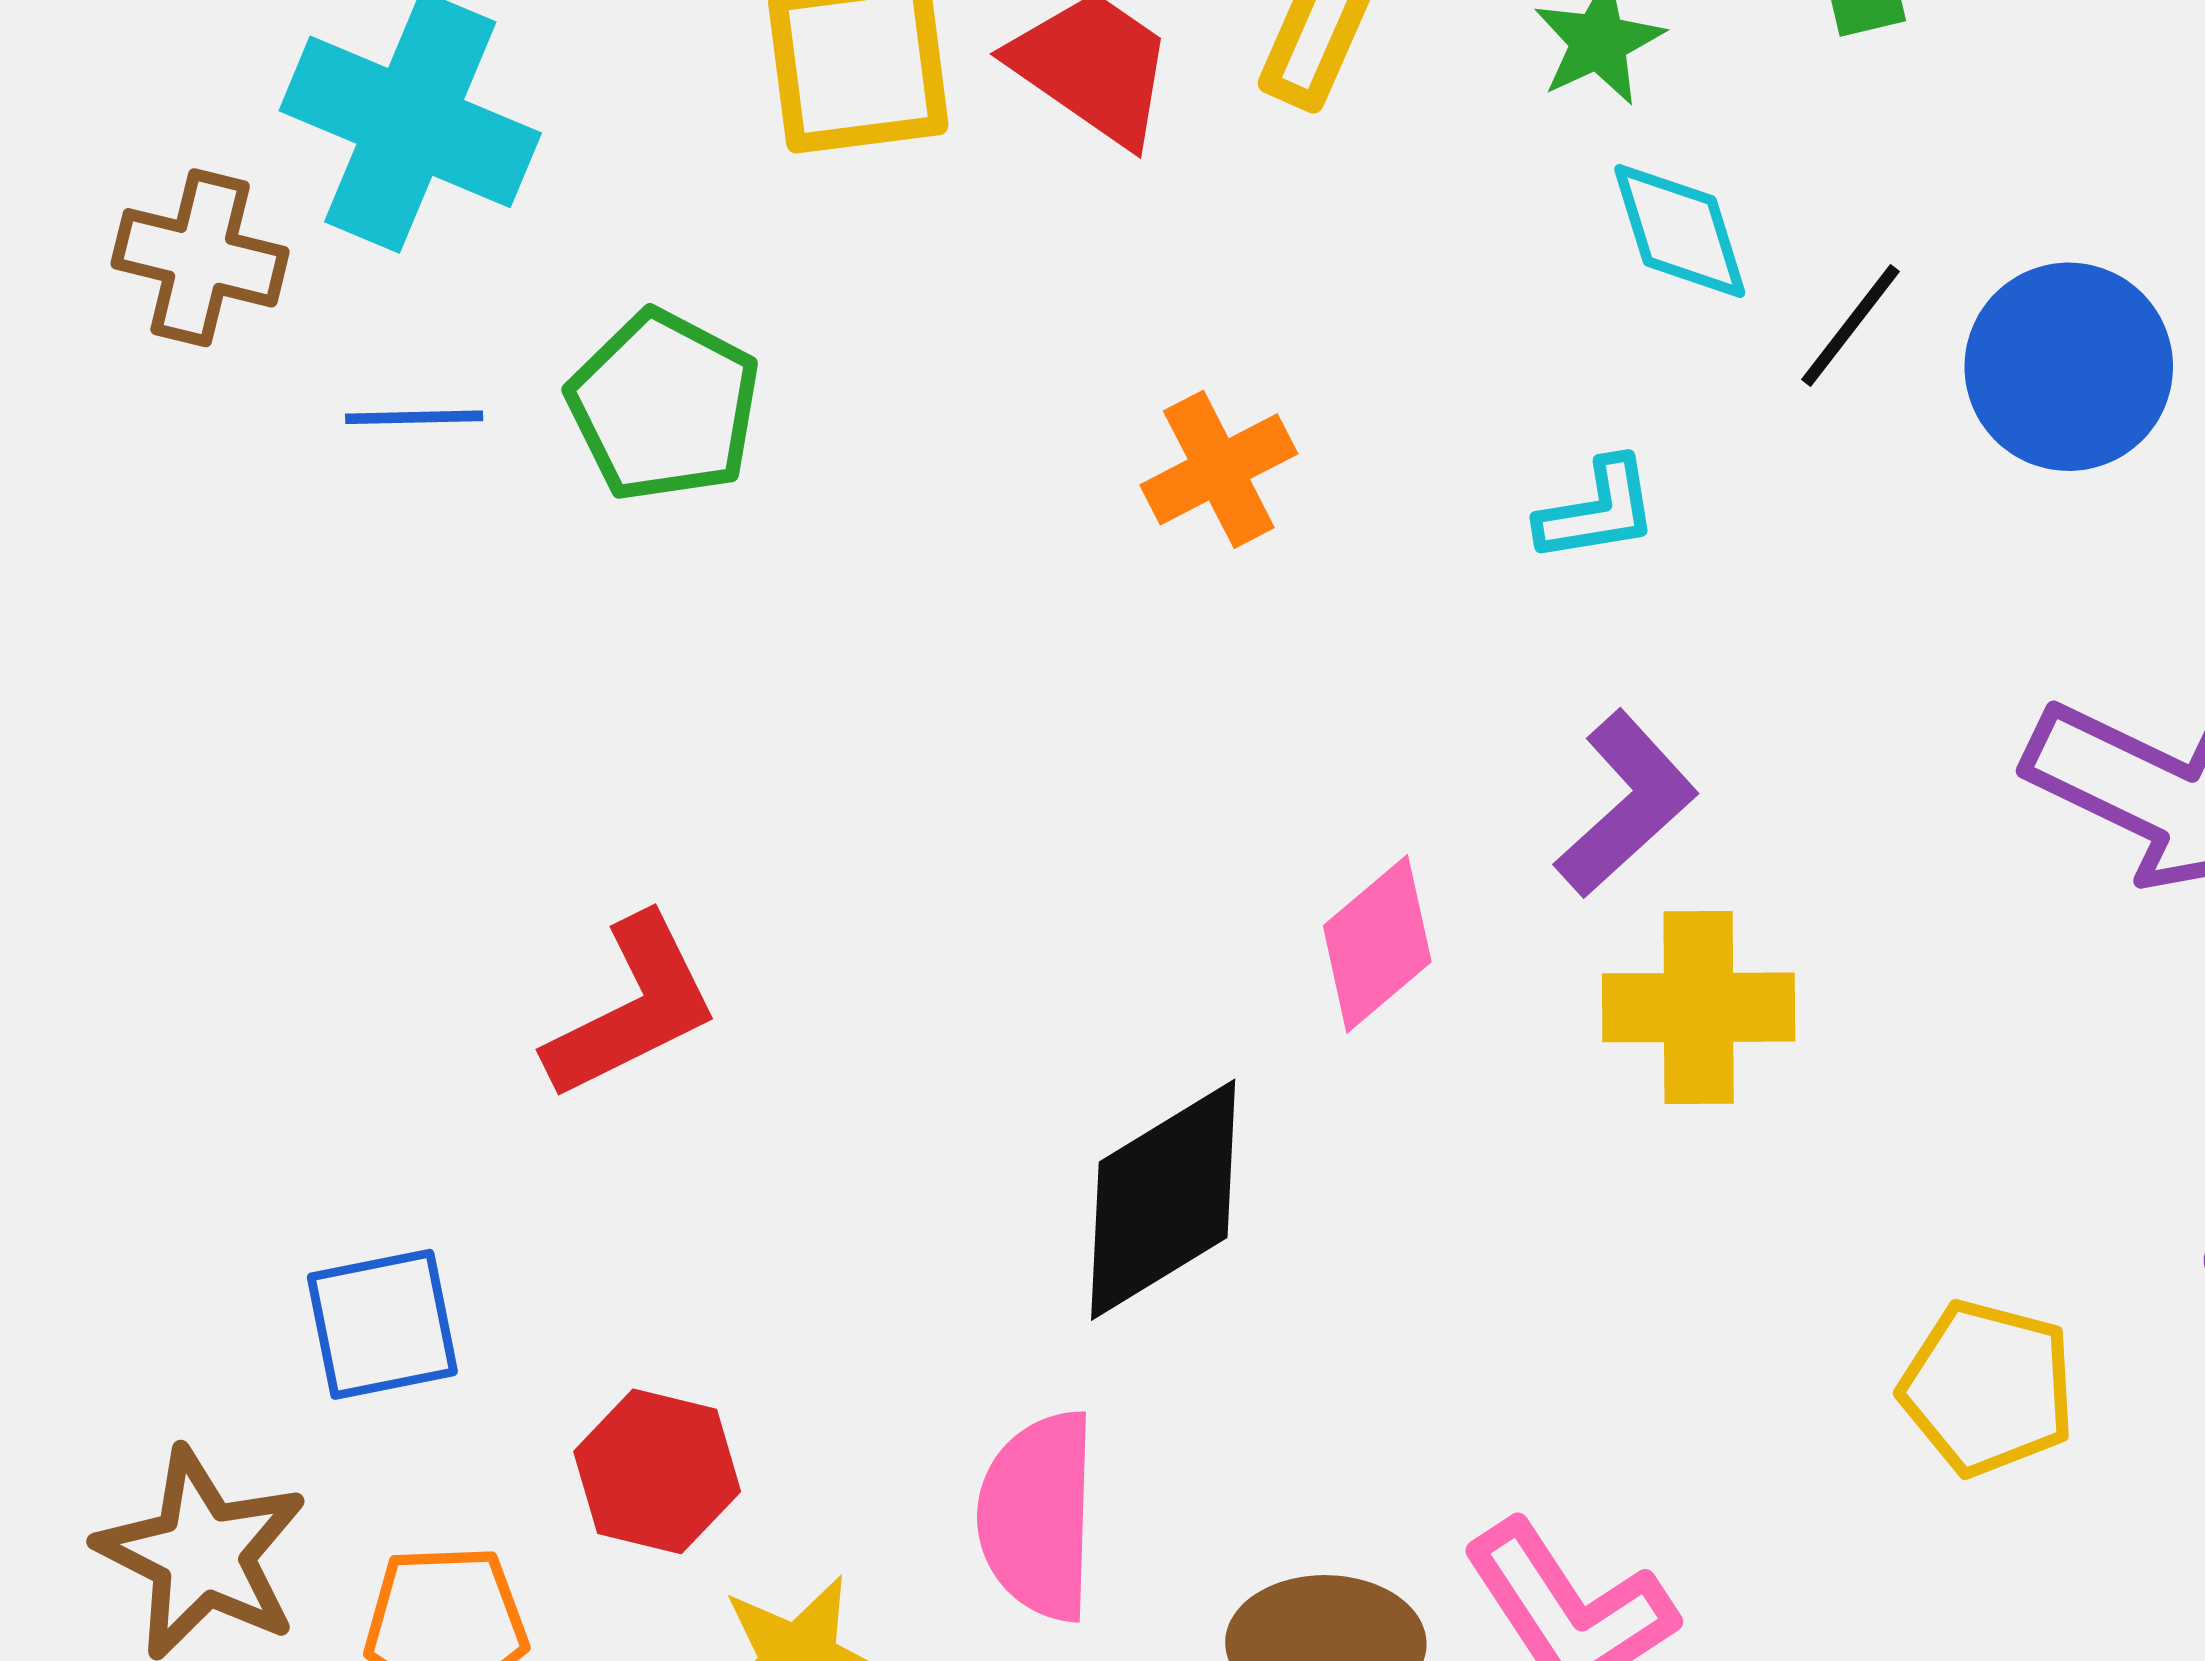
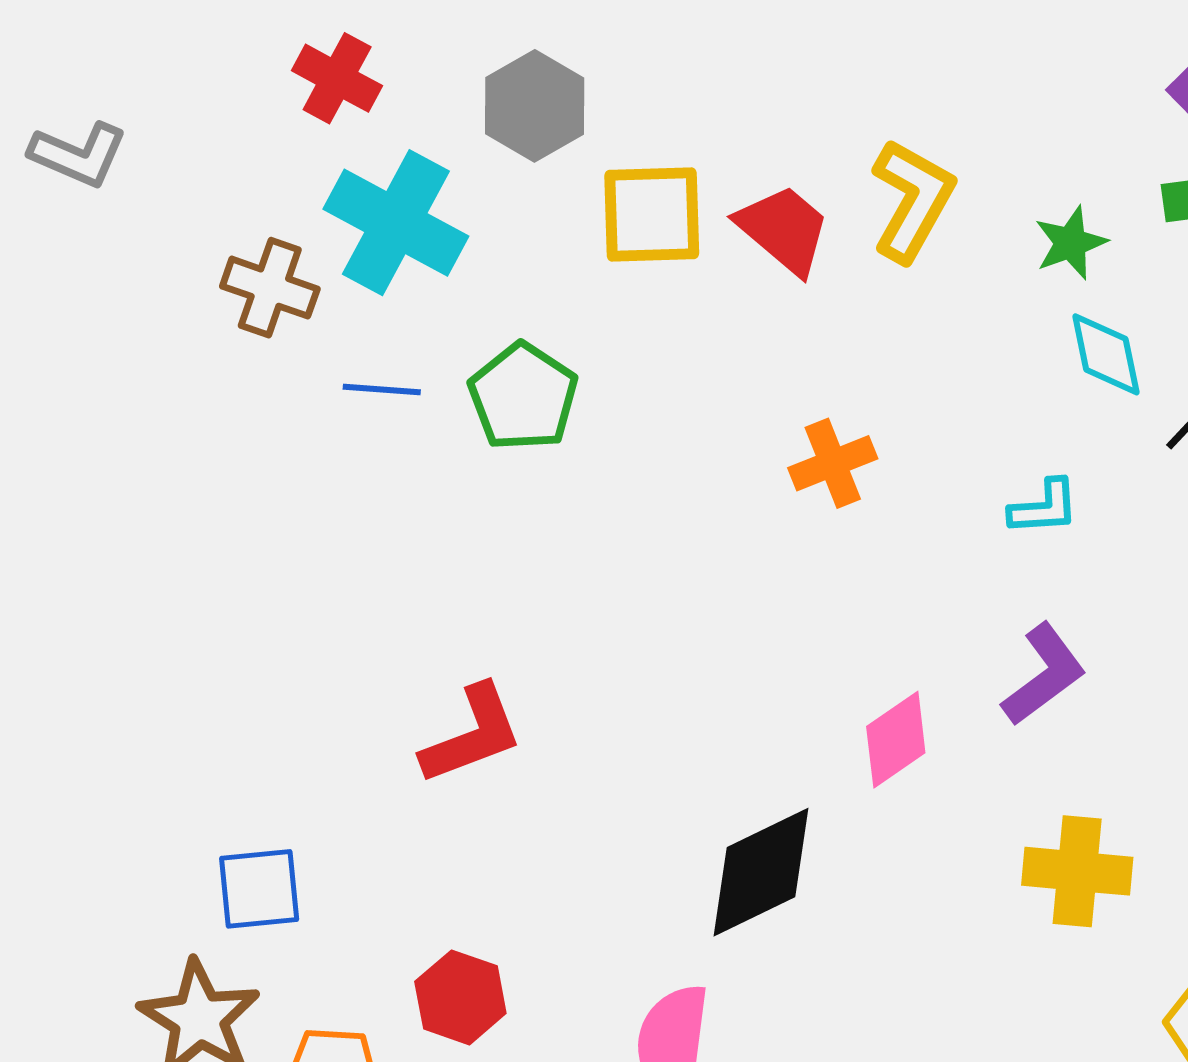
yellow cross: (1699, 1007) -> (1077, 871), moved
blue square: (382, 1324) -> (259, 889), moved

